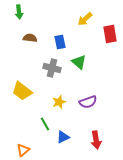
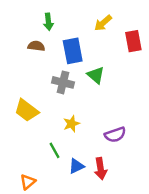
green arrow: (19, 12) -> (48, 22), moved
blue rectangle: (60, 42) -> (73, 51), size x1.5
purple semicircle: (88, 102) -> (115, 135), moved
red arrow: (96, 140) -> (101, 169), moved

